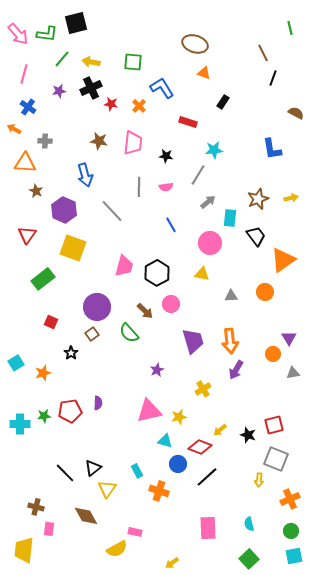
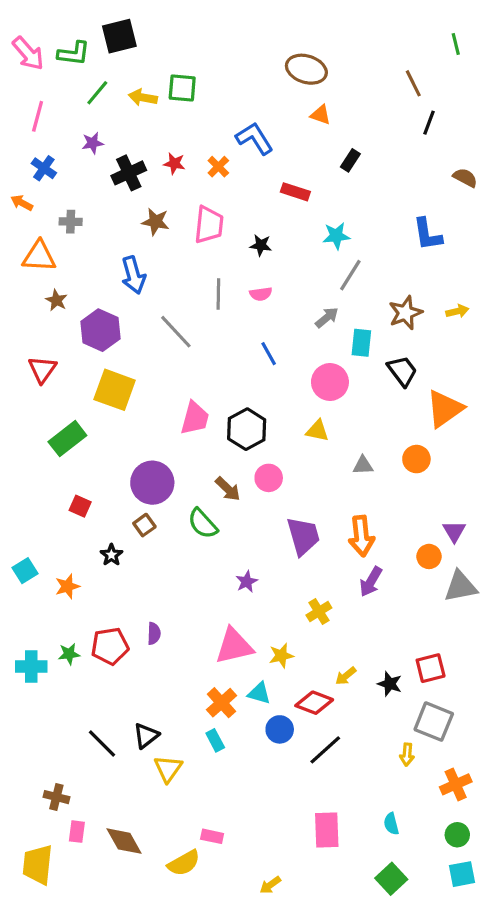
green square: (133, 62) -> (182, 88), moved
black cross: (91, 88) -> (129, 173), moved
gray line: (198, 175) -> (350, 275), moved
gray triangle: (293, 373) -> (460, 586), size x1.6
orange cross: (159, 491) -> (221, 703), moved, turned 30
brown diamond: (86, 516) -> (124, 841), moved

